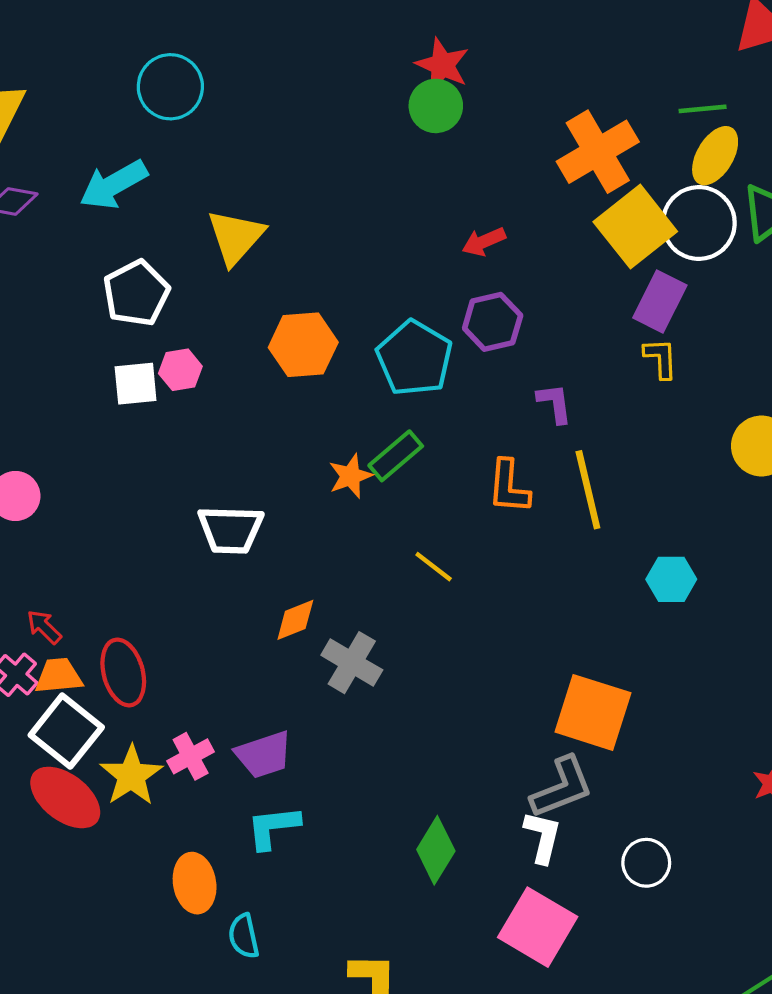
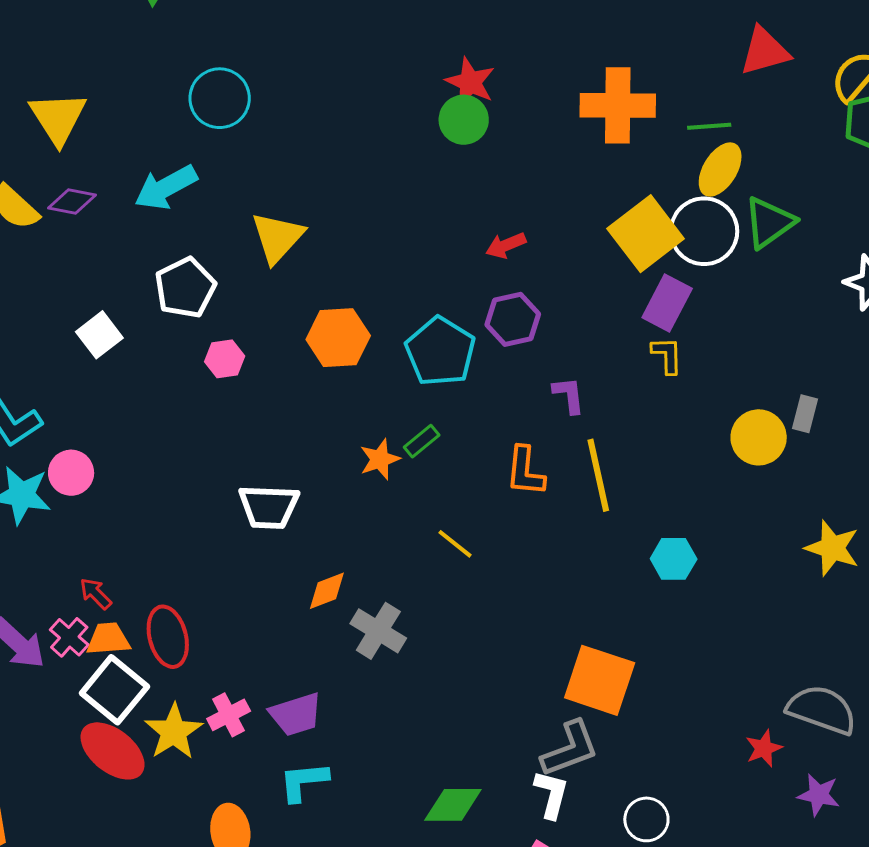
orange cross: (598, 152) -> (618, 105), moved, turned 30
white square: (136, 384) -> (99, 335), moved, turned -33
green rectangle: (396, 456) -> (422, 441), size x0.7
green diamond: (436, 850) -> (453, 805), turned 58

